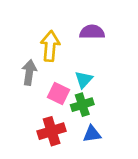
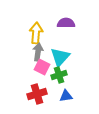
gray arrow: (29, 73) -> (38, 52), moved
cyan triangle: (84, 80) -> (60, 57), size x1.5

